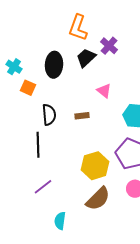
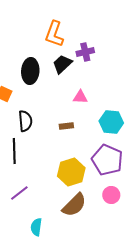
purple cross: (109, 46) -> (85, 52), turned 36
pink triangle: (104, 91) -> (80, 97), turned -35
brown rectangle: (82, 116) -> (66, 126), moved

